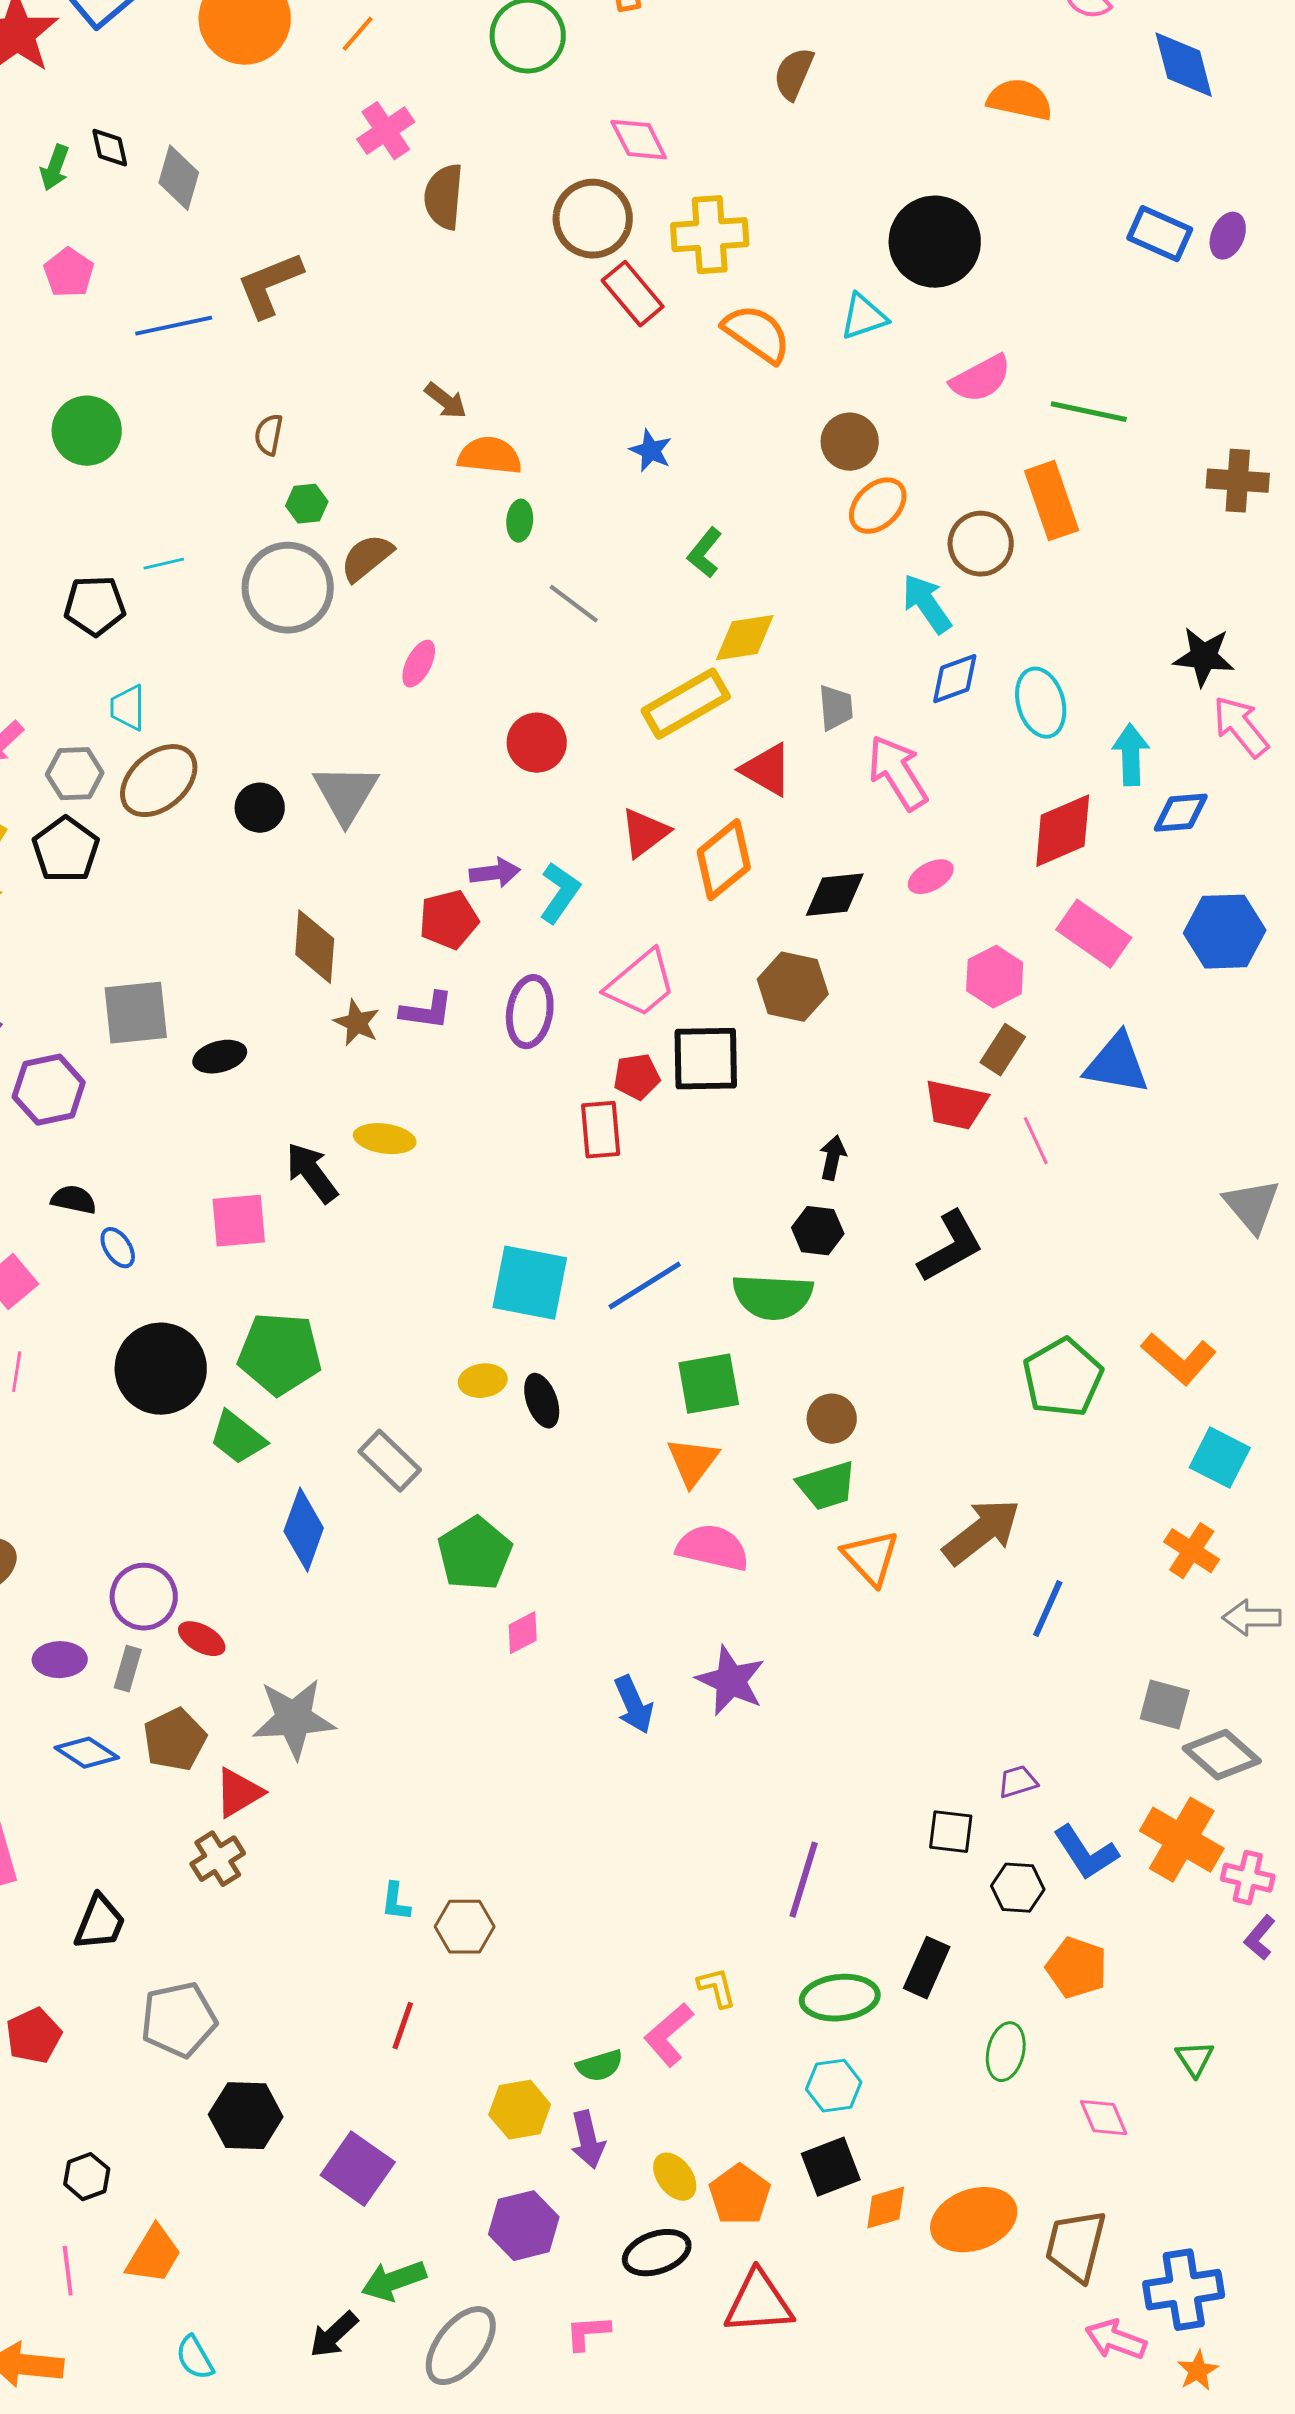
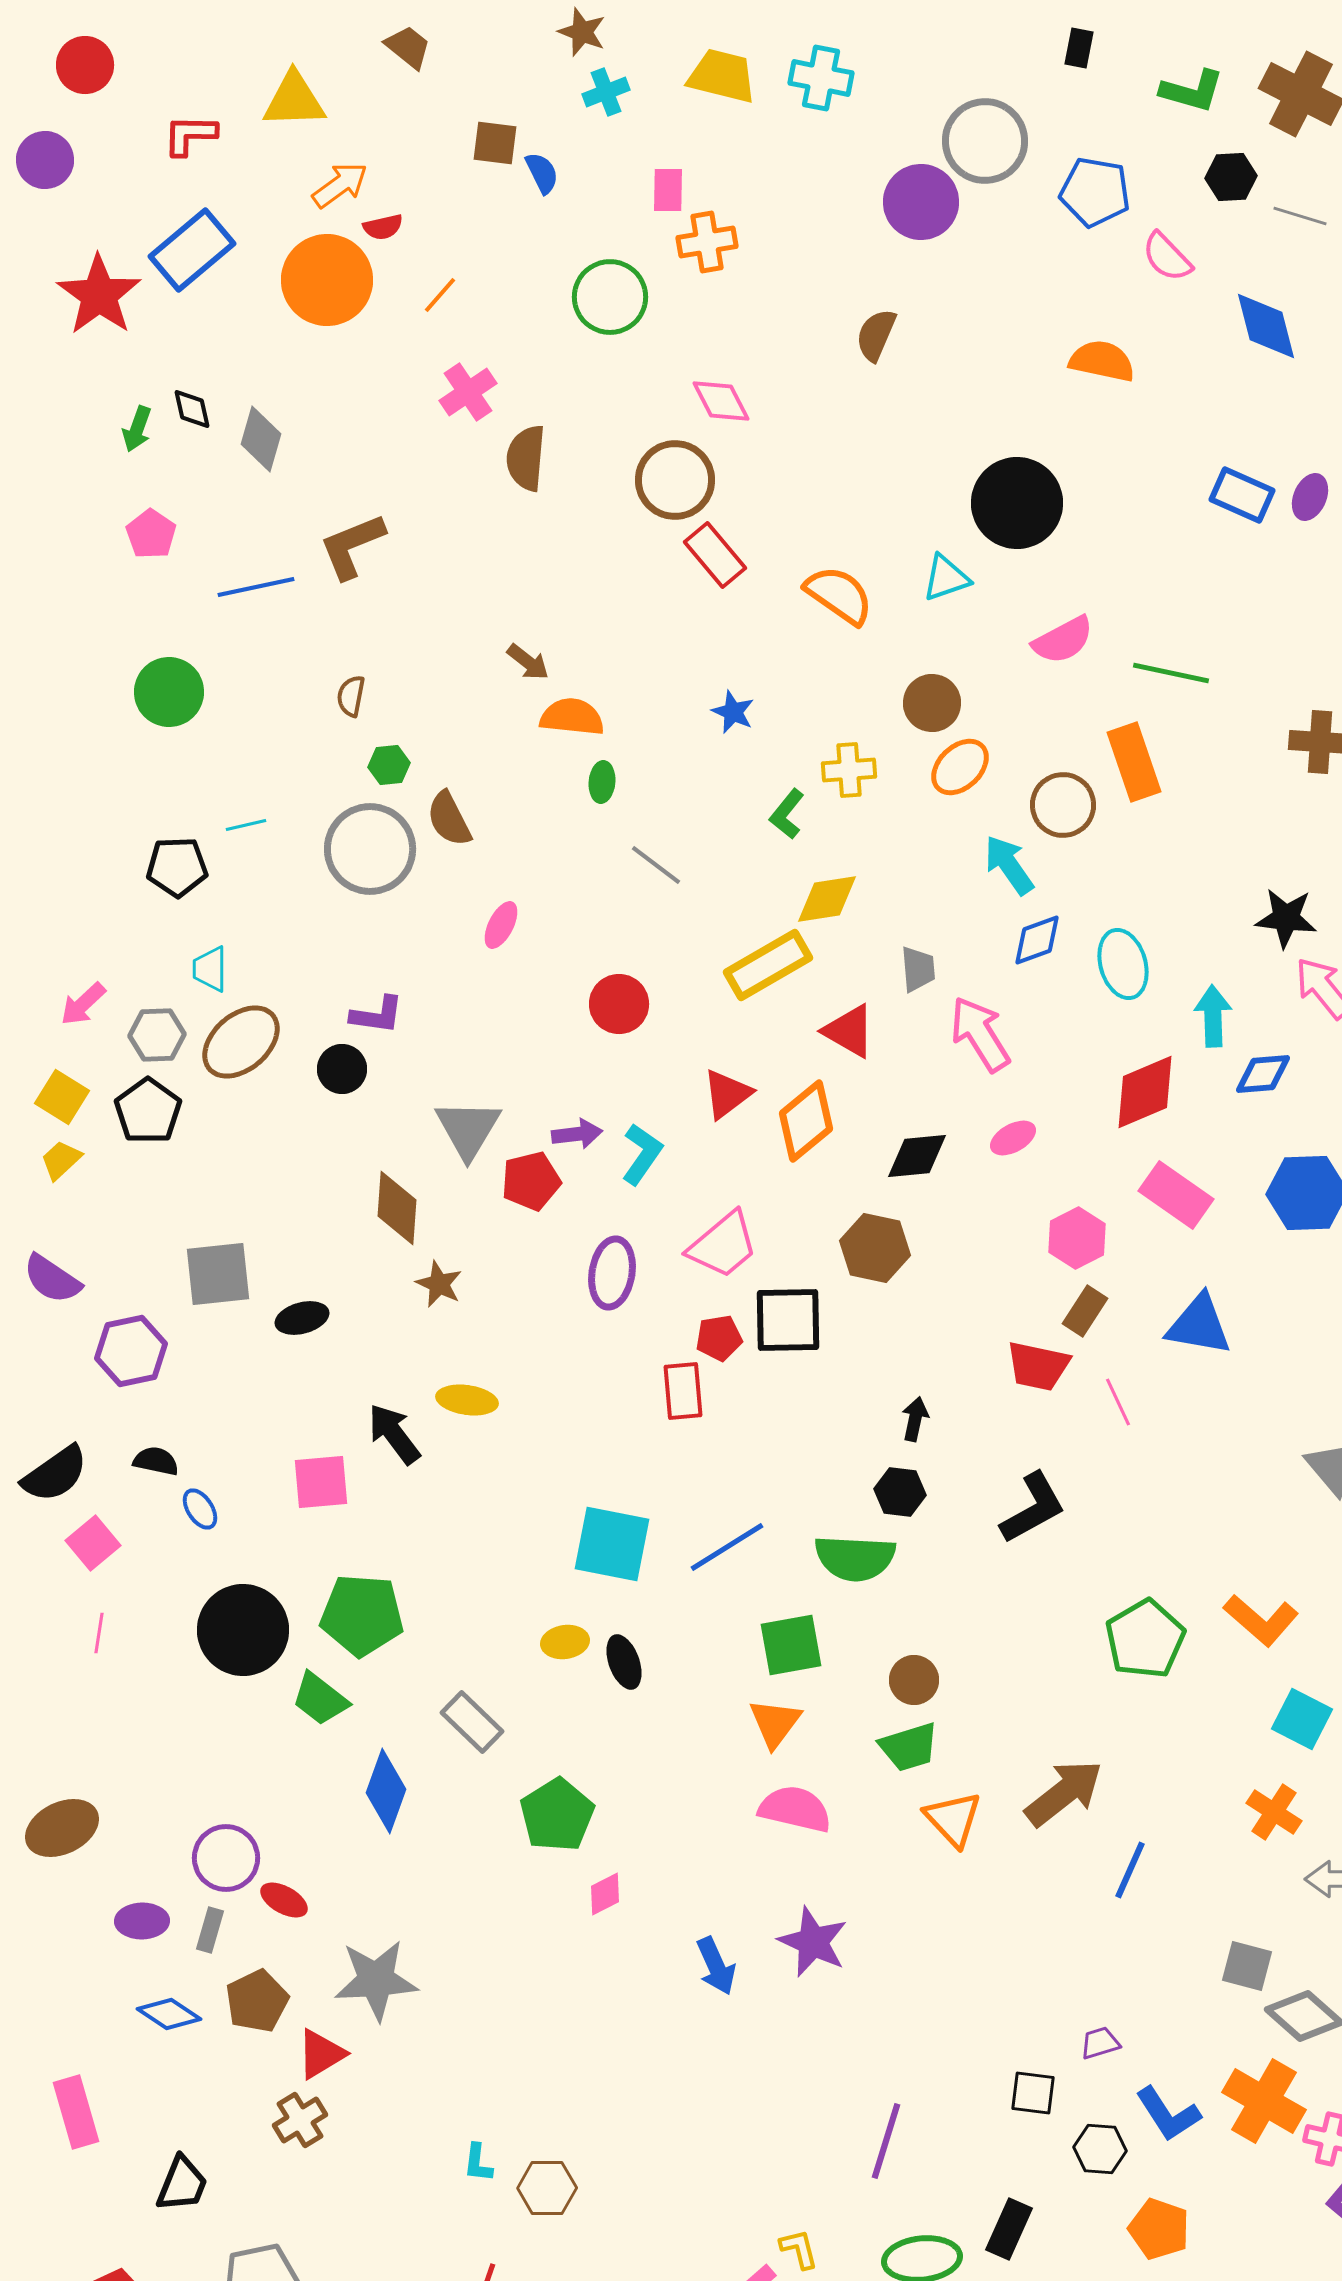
yellow cross: (710, 235) -> (849, 770), moved, size x0.7
brown semicircle: (367, 558) -> (449, 819), turned -78
gray triangle: (346, 794) -> (468, 1129), moved
purple L-shape: (427, 1011) -> (377, 1015), moved

